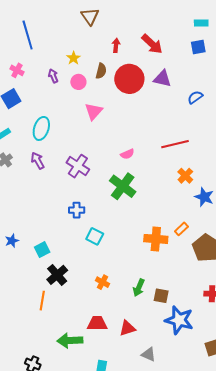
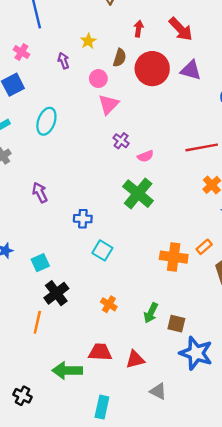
pink circle: (78, 82) -> (98, 79), moved
purple arrow: (38, 161) -> (40, 192), moved
purple cross: (78, 166) -> (121, 141), moved, size x0.6

